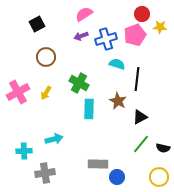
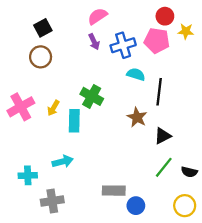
pink pentagon: (135, 35) -> (157, 41), turned 30
purple arrow: (81, 36) -> (94, 42), turned -96
brown circle: (46, 57) -> (41, 57), moved
cyan rectangle: (89, 109) -> (74, 121), moved

